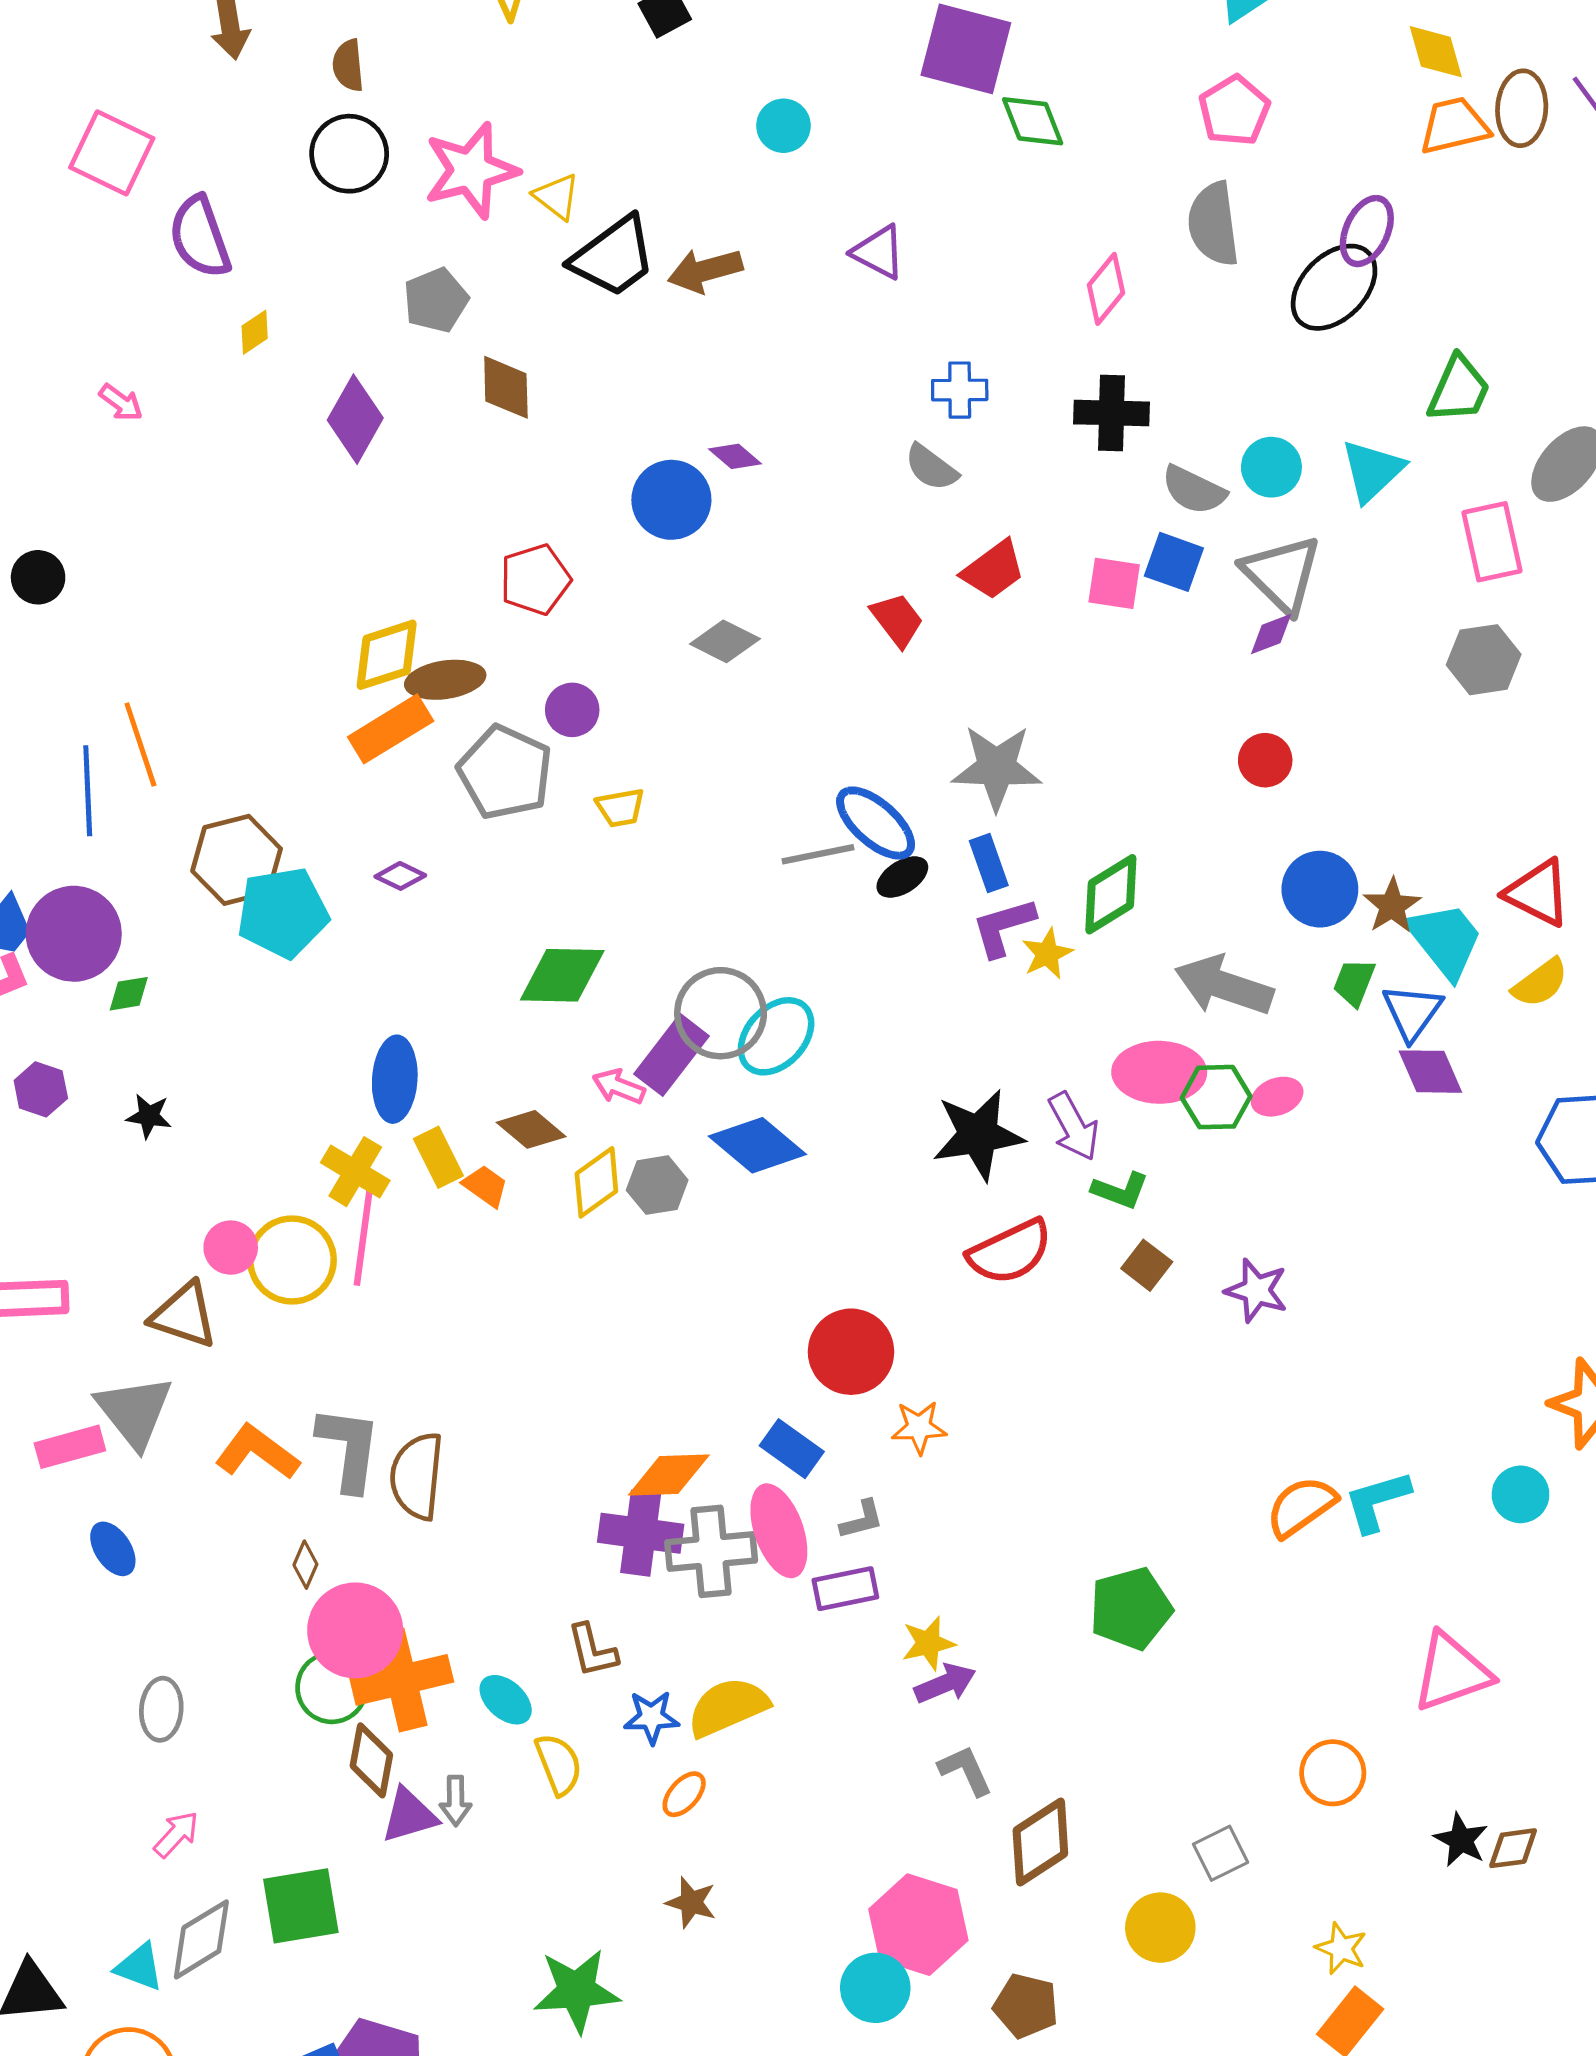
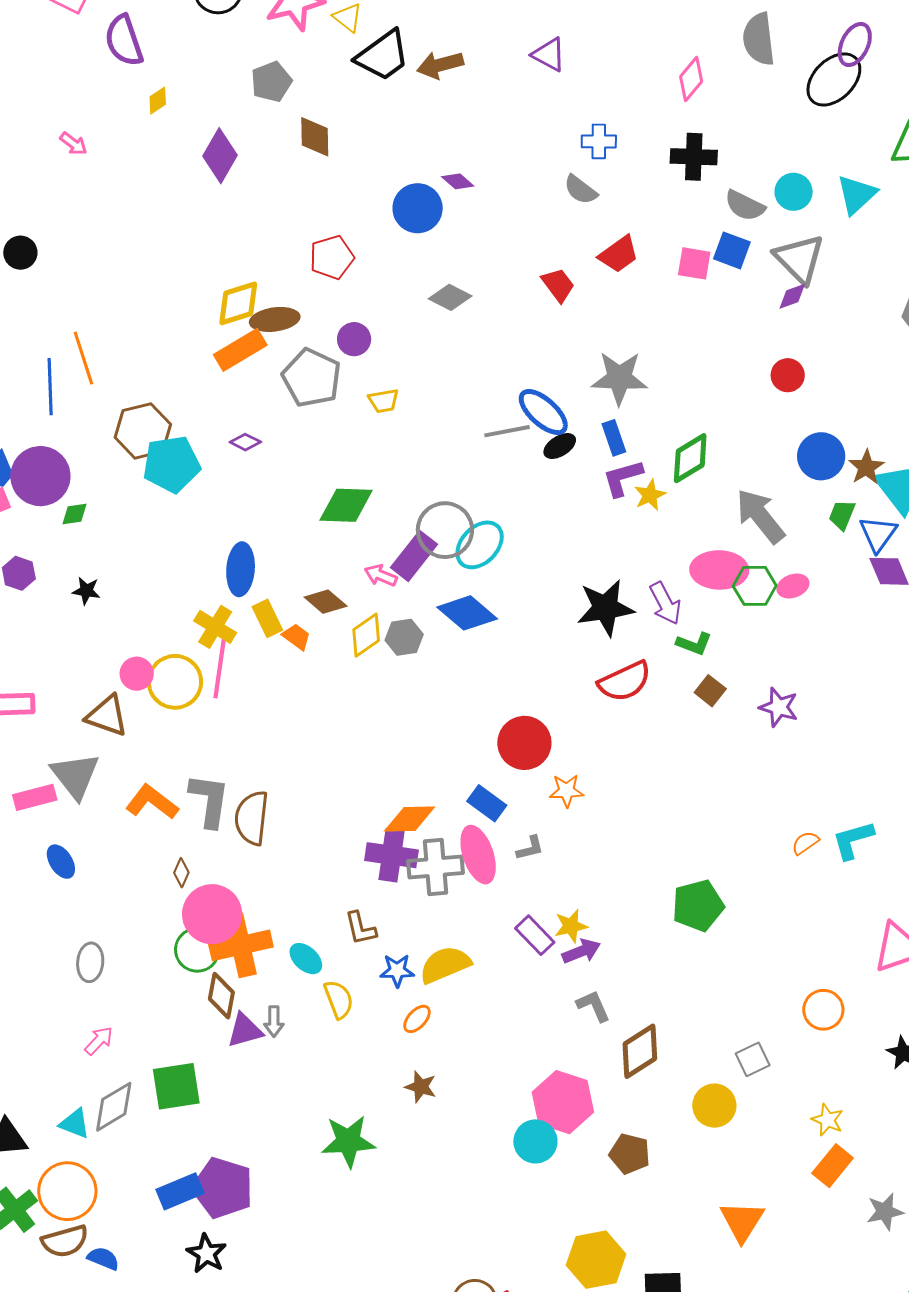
gray arrow: (1224, 986) -> (760, 516), turned 32
orange semicircle: (1301, 1507) -> (805, 843), size x0.6
purple rectangle: (845, 1589) -> (535, 935), moved, turned 57

